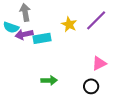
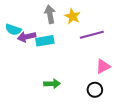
gray arrow: (25, 12) -> (50, 14), moved
purple line: (96, 20) -> (92, 35), moved, turned 30
yellow star: (69, 24) -> (72, 16), moved

